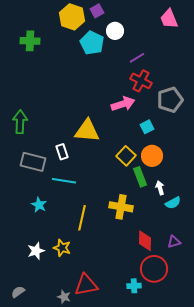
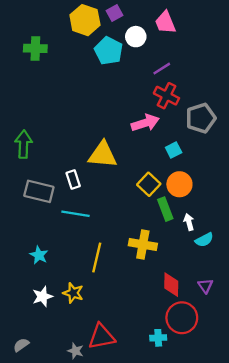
pink trapezoid: (169, 19) -> (165, 22), moved
cyan star: (39, 205) -> (39, 255), moved
purple triangle: (174, 242) -> (205, 286), turned -48

